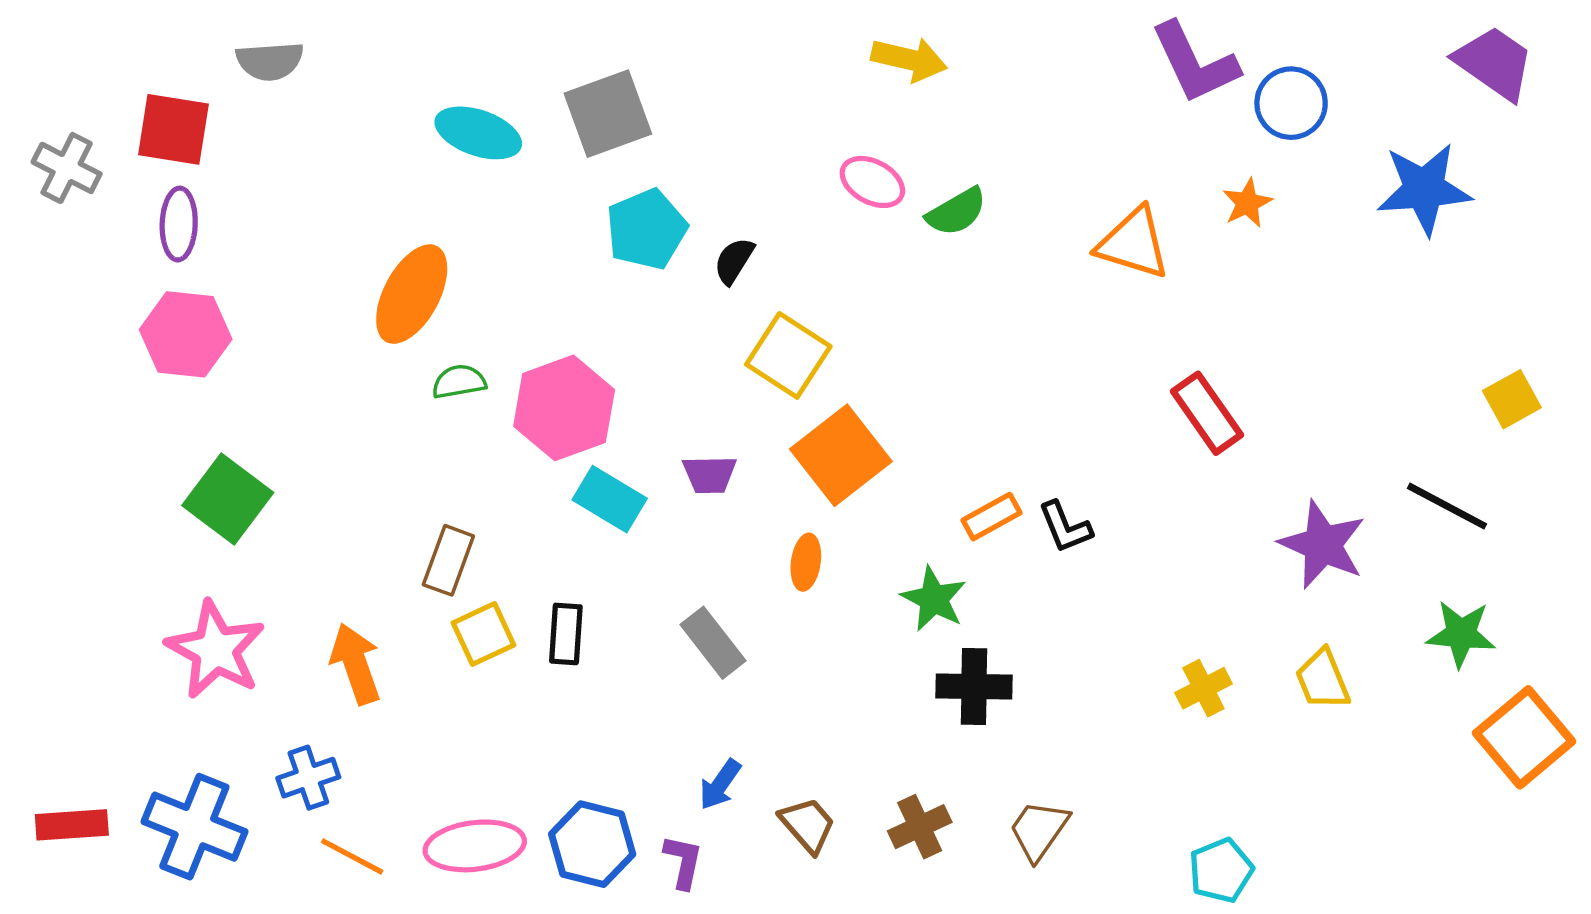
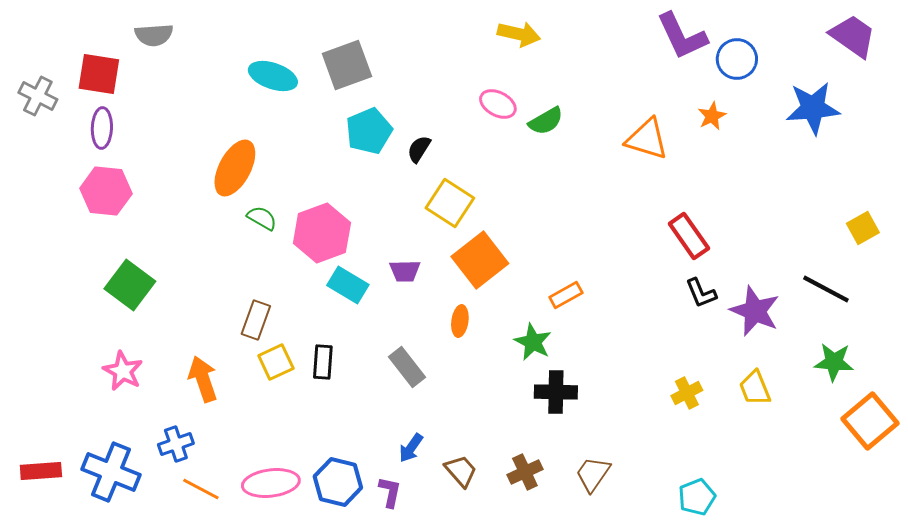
green semicircle: (459, 382) -> (262, 218), turned 40
black L-shape: (1065, 527) -> (701, 293), moved
pink star: (215, 650) -> (123, 371), size x0.7

